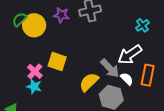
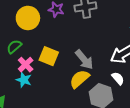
green semicircle: (20, 19) -> (14, 47), moved
gray arrow: (110, 68) -> (84, 60), moved

